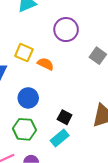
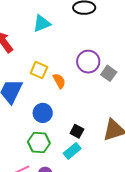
purple circle: (66, 30) -> (88, 62), moved
orange semicircle: (46, 64) -> (59, 81), turned 35

